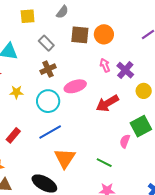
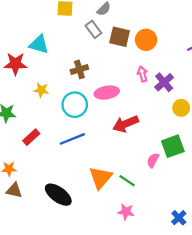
gray rectangle: (46, 43) -> (93, 29), moved
red arrow: (107, 103) -> (126, 124), moved
orange triangle: (65, 158) -> (101, 178), moved

